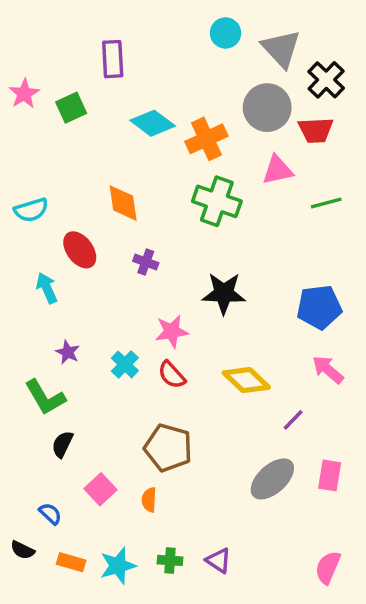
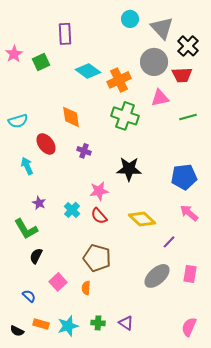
black semicircle: (22, 550) -> (17, 331), moved

